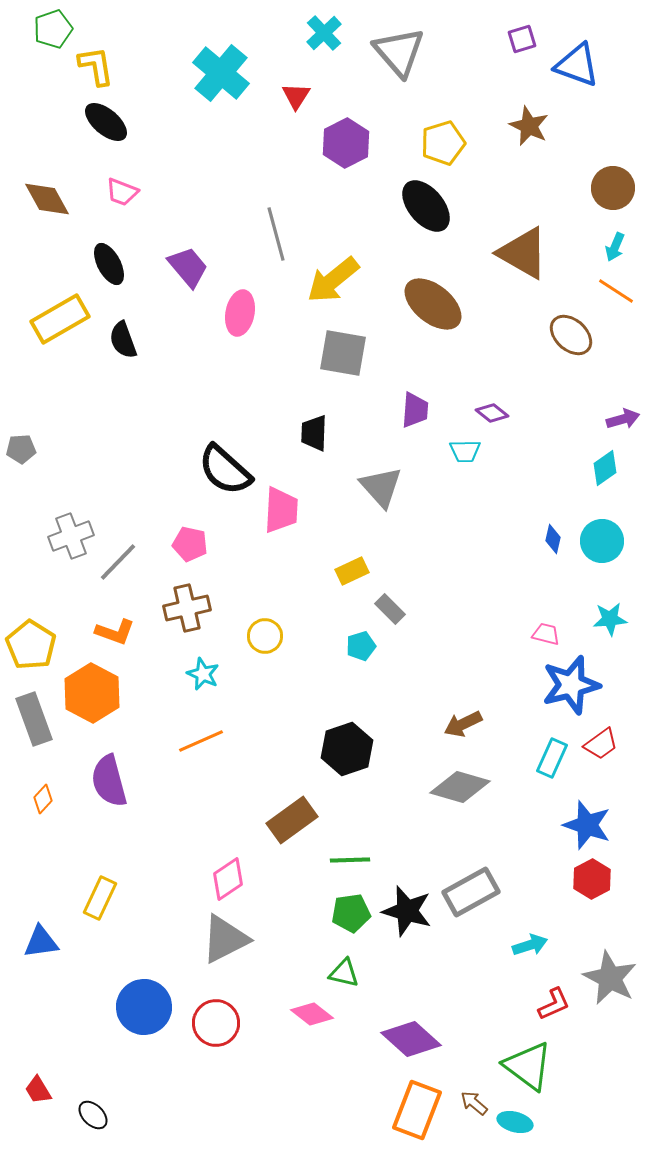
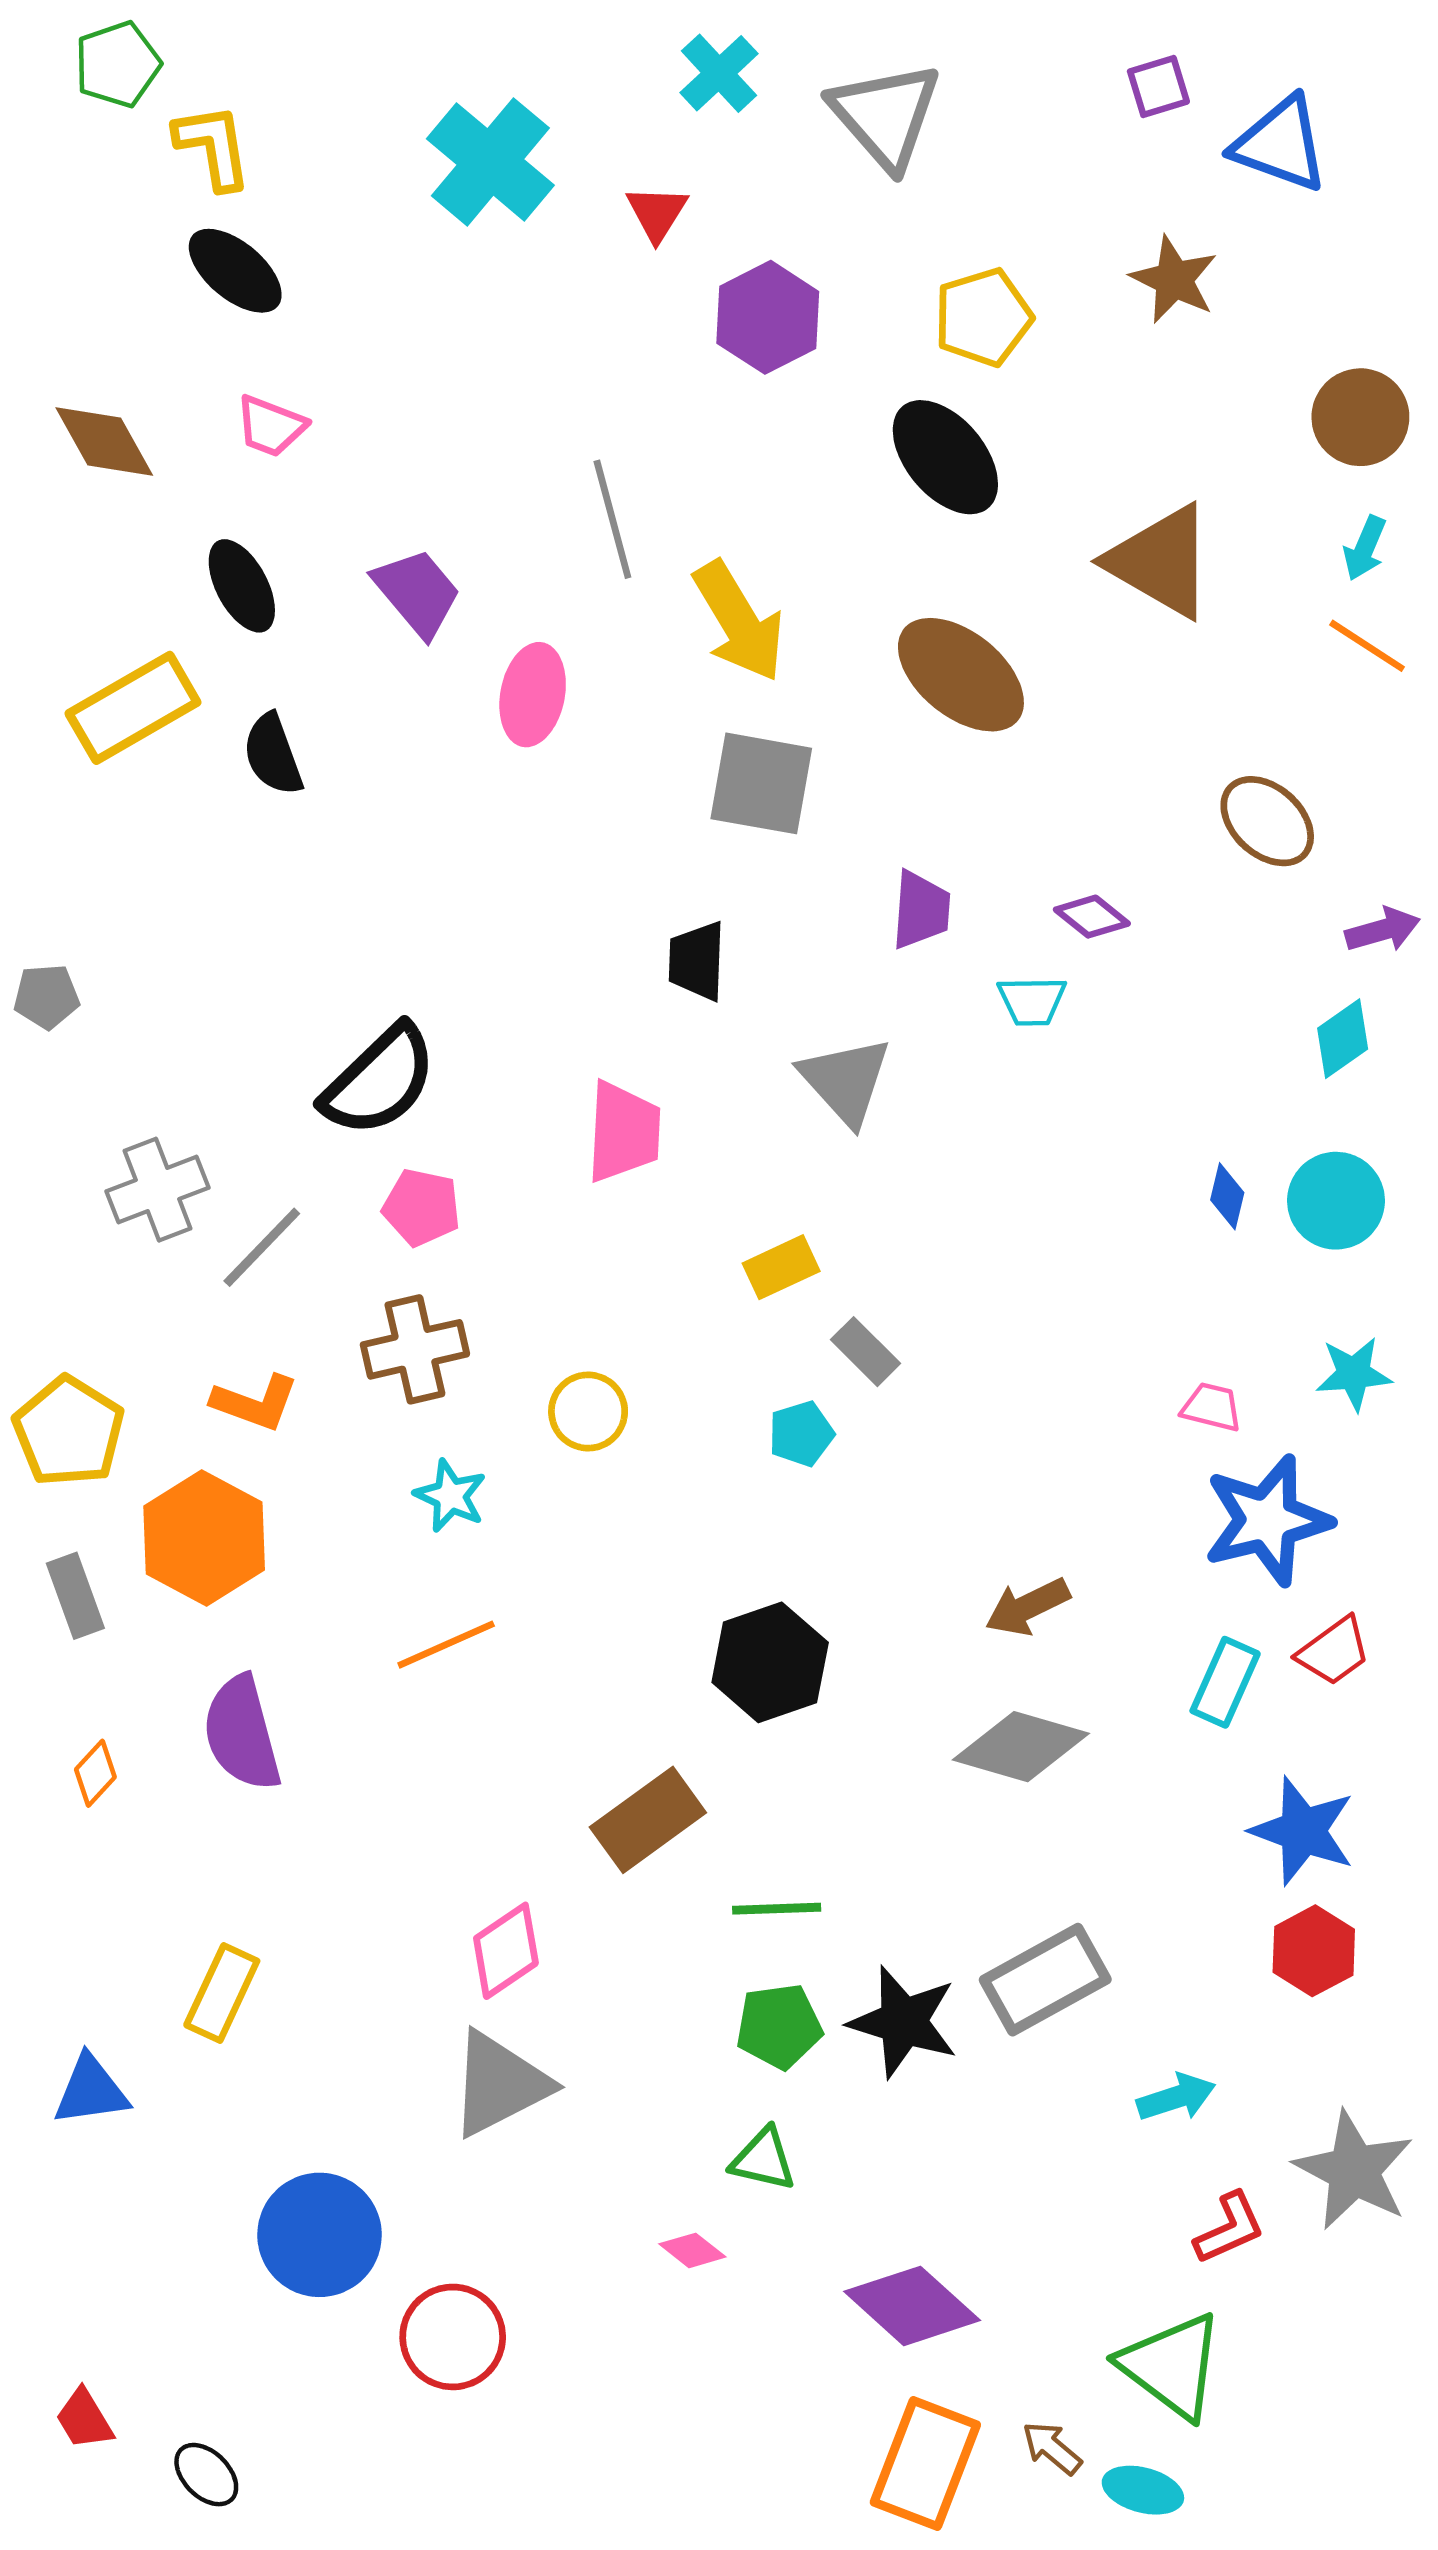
yellow arrow: (333, 280) -> (739, 621), turned -82
brown ellipse: (571, 335) -> (1267, 821), moved
black semicircle: (225, 470) -> (379, 1081), moved, turned -86
gray rectangle: (34, 719) -> (75, 1596), size x0.7
pink diamond: (312, 1014) -> (692, 2250), size x0.7
red circle: (216, 1023) -> (453, 2337), moved

